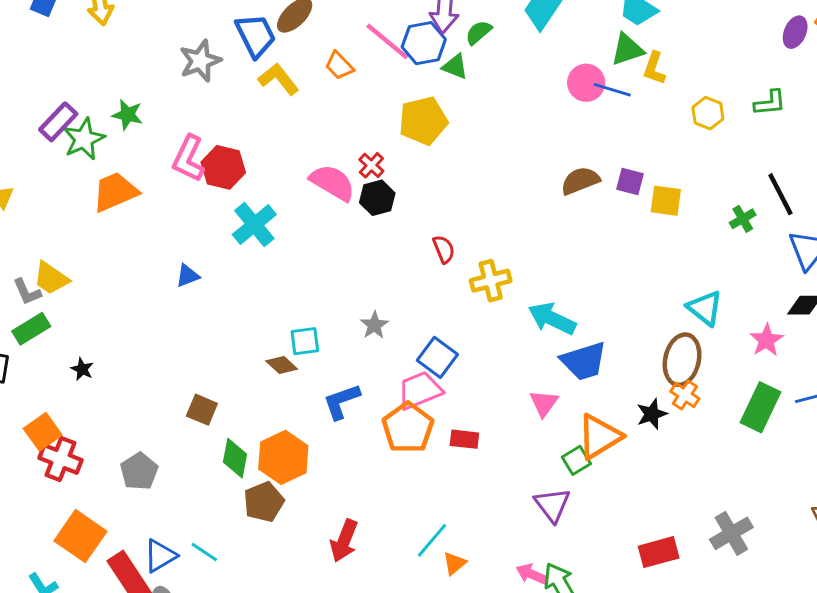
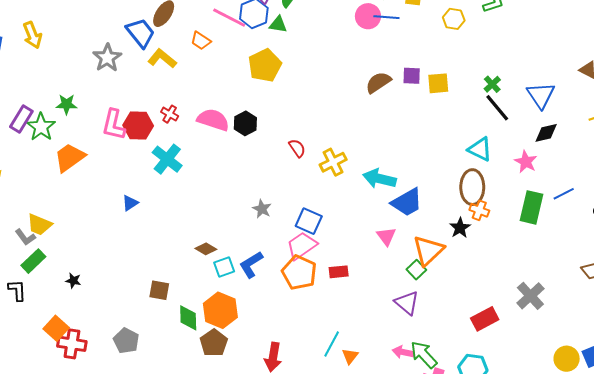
red cross: (371, 165) -> (170, 114), moved
black line: (780, 194) -> (497, 108), moved
cyan square: (305, 341) -> (224, 267), moved

